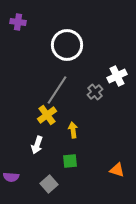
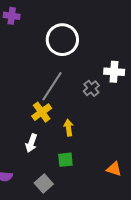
white cross: (117, 76) -> (114, 72), turned 30

